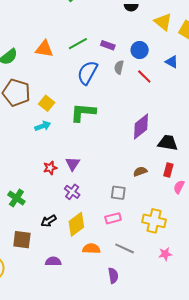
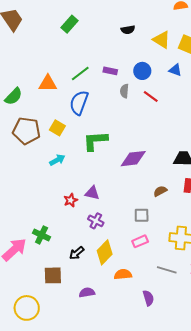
blue triangle: (172, 62) -> (175, 70), moved
blue semicircle: (87, 73) -> (79, 103), moved
yellow square: (47, 103) -> (57, 128), moved
purple diamond: (141, 126) -> (133, 159), moved, turned 40
purple triangle: (73, 164) -> (92, 193), turned -42
gray line: (125, 248) -> (167, 270), moved

